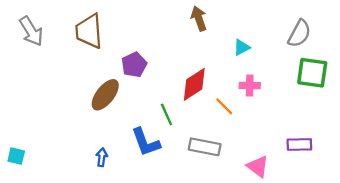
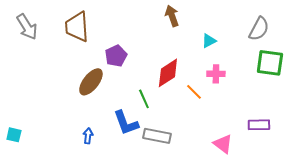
gray rectangle: (205, 147) -> (157, 136), moved

